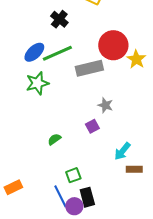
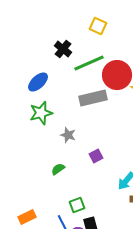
green line: (57, 53) -> (89, 63), moved
gray star: (105, 105) -> (68, 135), moved
orange rectangle: (13, 187) -> (27, 217), moved

